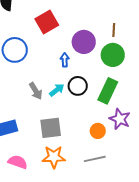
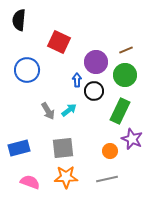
red square: (47, 22) -> (59, 42), turned -35
brown line: (114, 30) -> (126, 50), turned 64
black circle: (78, 86) -> (94, 91), moved

